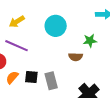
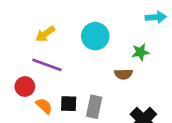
orange semicircle: (12, 77) -> (44, 106), turned 96
gray rectangle: (51, 81) -> (94, 107), turned 30

